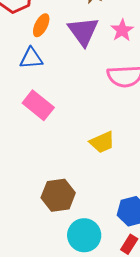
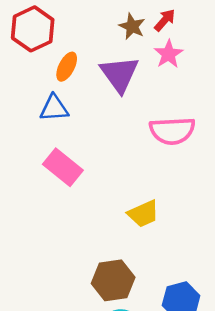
pink star: (122, 30) -> (168, 54), moved
brown hexagon: (58, 195) -> (113, 280), moved

